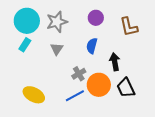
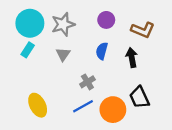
brown L-shape: (129, 27) -> (143, 30), turned -55
black arrow: (115, 62) -> (132, 58), moved
orange circle: (99, 85) -> (113, 110), moved
yellow ellipse: (34, 95) -> (38, 105), turned 35

